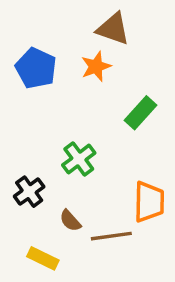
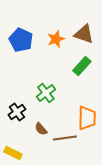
brown triangle: (113, 29) -> (84, 34), moved
yellow rectangle: (43, 258) -> (13, 153), moved

